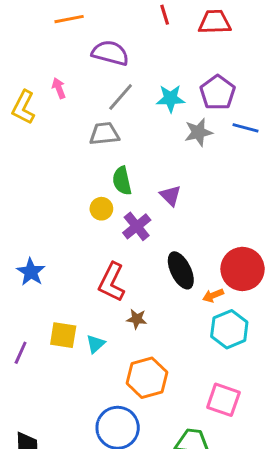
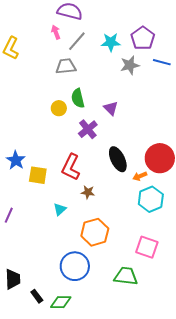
pink arrow: (59, 88) -> (56, 32), moved
yellow circle: (101, 209) -> (59, 108), moved
yellow square: (63, 335) -> (38, 175), moved

